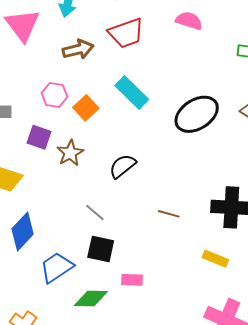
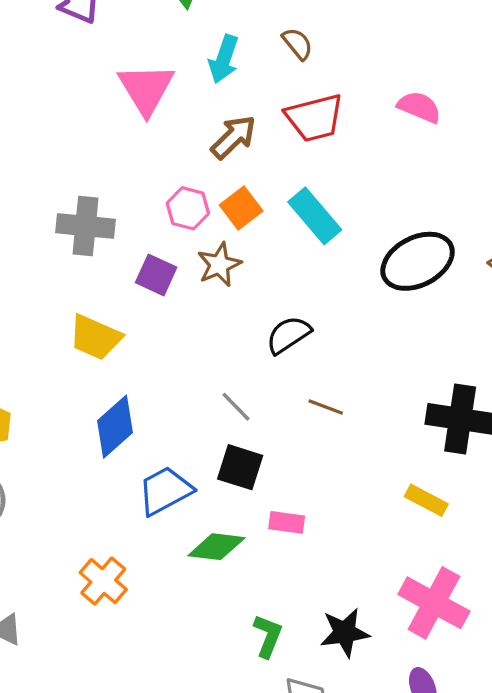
brown arrow: (78, 49) -> (234, 137), turned -36
orange square: (86, 108) -> (241, 208), moved
brown star: (70, 153) -> (219, 265), moved
brown line: (169, 214) -> (326, 407), moved

